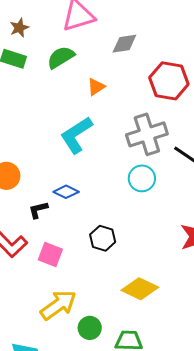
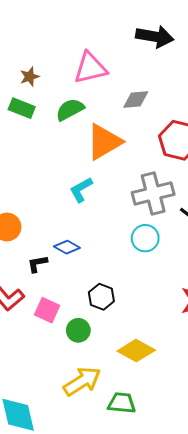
orange triangle: (96, 87) -> (104, 142), size x2.0
cyan L-shape: (76, 135) -> (81, 190), size x0.7
yellow arrow: (58, 305) -> (82, 381), moved
green circle: (90, 328) -> (78, 330), moved

